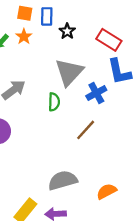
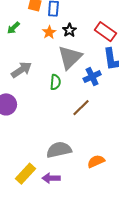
black star: (67, 31) -> (69, 30), moved
orange star: (24, 37) -> (49, 32), moved

